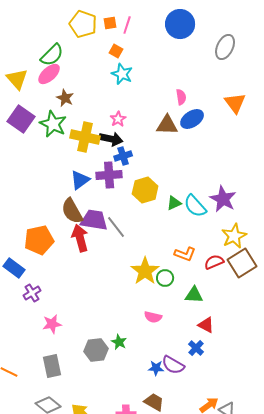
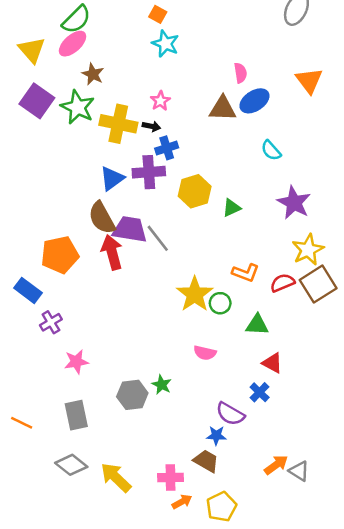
black arrow: (111, 139) -> (151, 126), size x0.6
cyan semicircle: (195, 206) -> (271, 150), moved, size x0.7
blue star: (156, 368) -> (216, 436), moved

